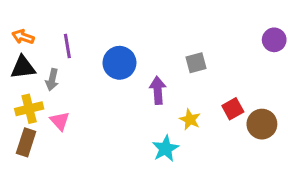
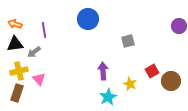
blue circle: (119, 63) -> (88, 19), moved
gray arrow: (52, 80) -> (34, 52), turned 40
purple arrow: (158, 90) -> (103, 71), moved
yellow star: (190, 119) -> (130, 84), moved

